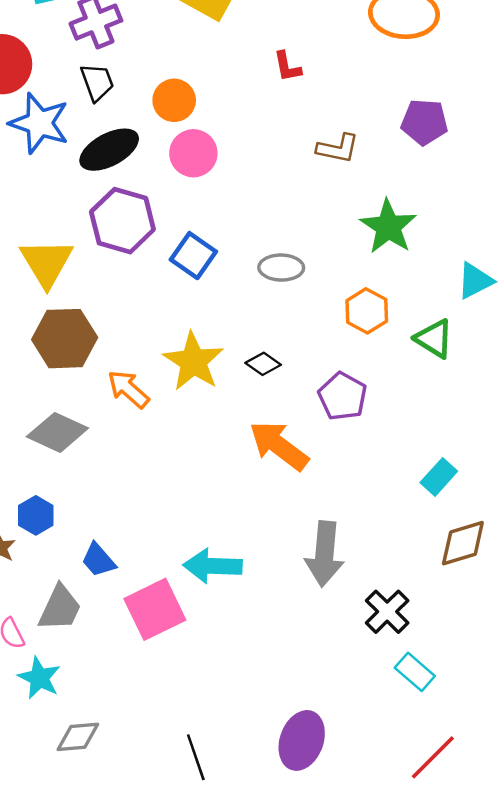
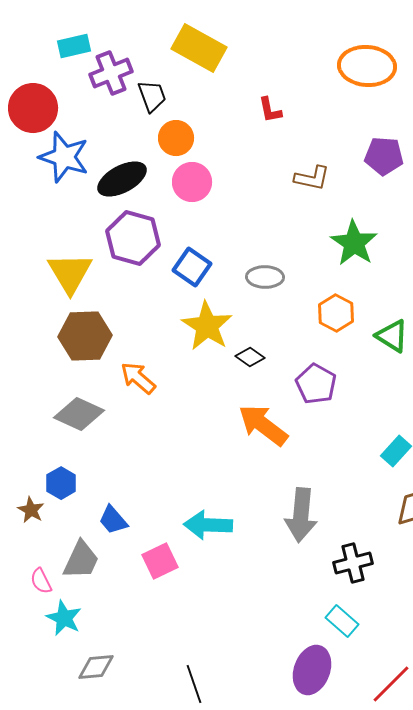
black trapezoid: (97, 82) -> (152, 96), moved
yellow star: (193, 361) -> (207, 326), moved
pink square: (155, 609) -> (160, 561), size x0.7
black cross: (387, 612) -> (353, 563), turned 30
cyan rectangle: (415, 672) -> (342, 621), moved
purple ellipse: (302, 740) -> (312, 670), moved

